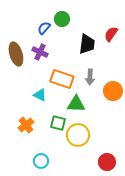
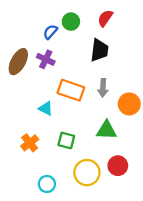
red semicircle: (111, 34) -> (105, 18), moved
brown ellipse: (16, 54) -> (18, 62), turned 45
green triangle: (76, 104) -> (106, 130), moved
yellow circle: (78, 135) -> (87, 173), moved
red circle: (107, 162) -> (118, 166), moved

